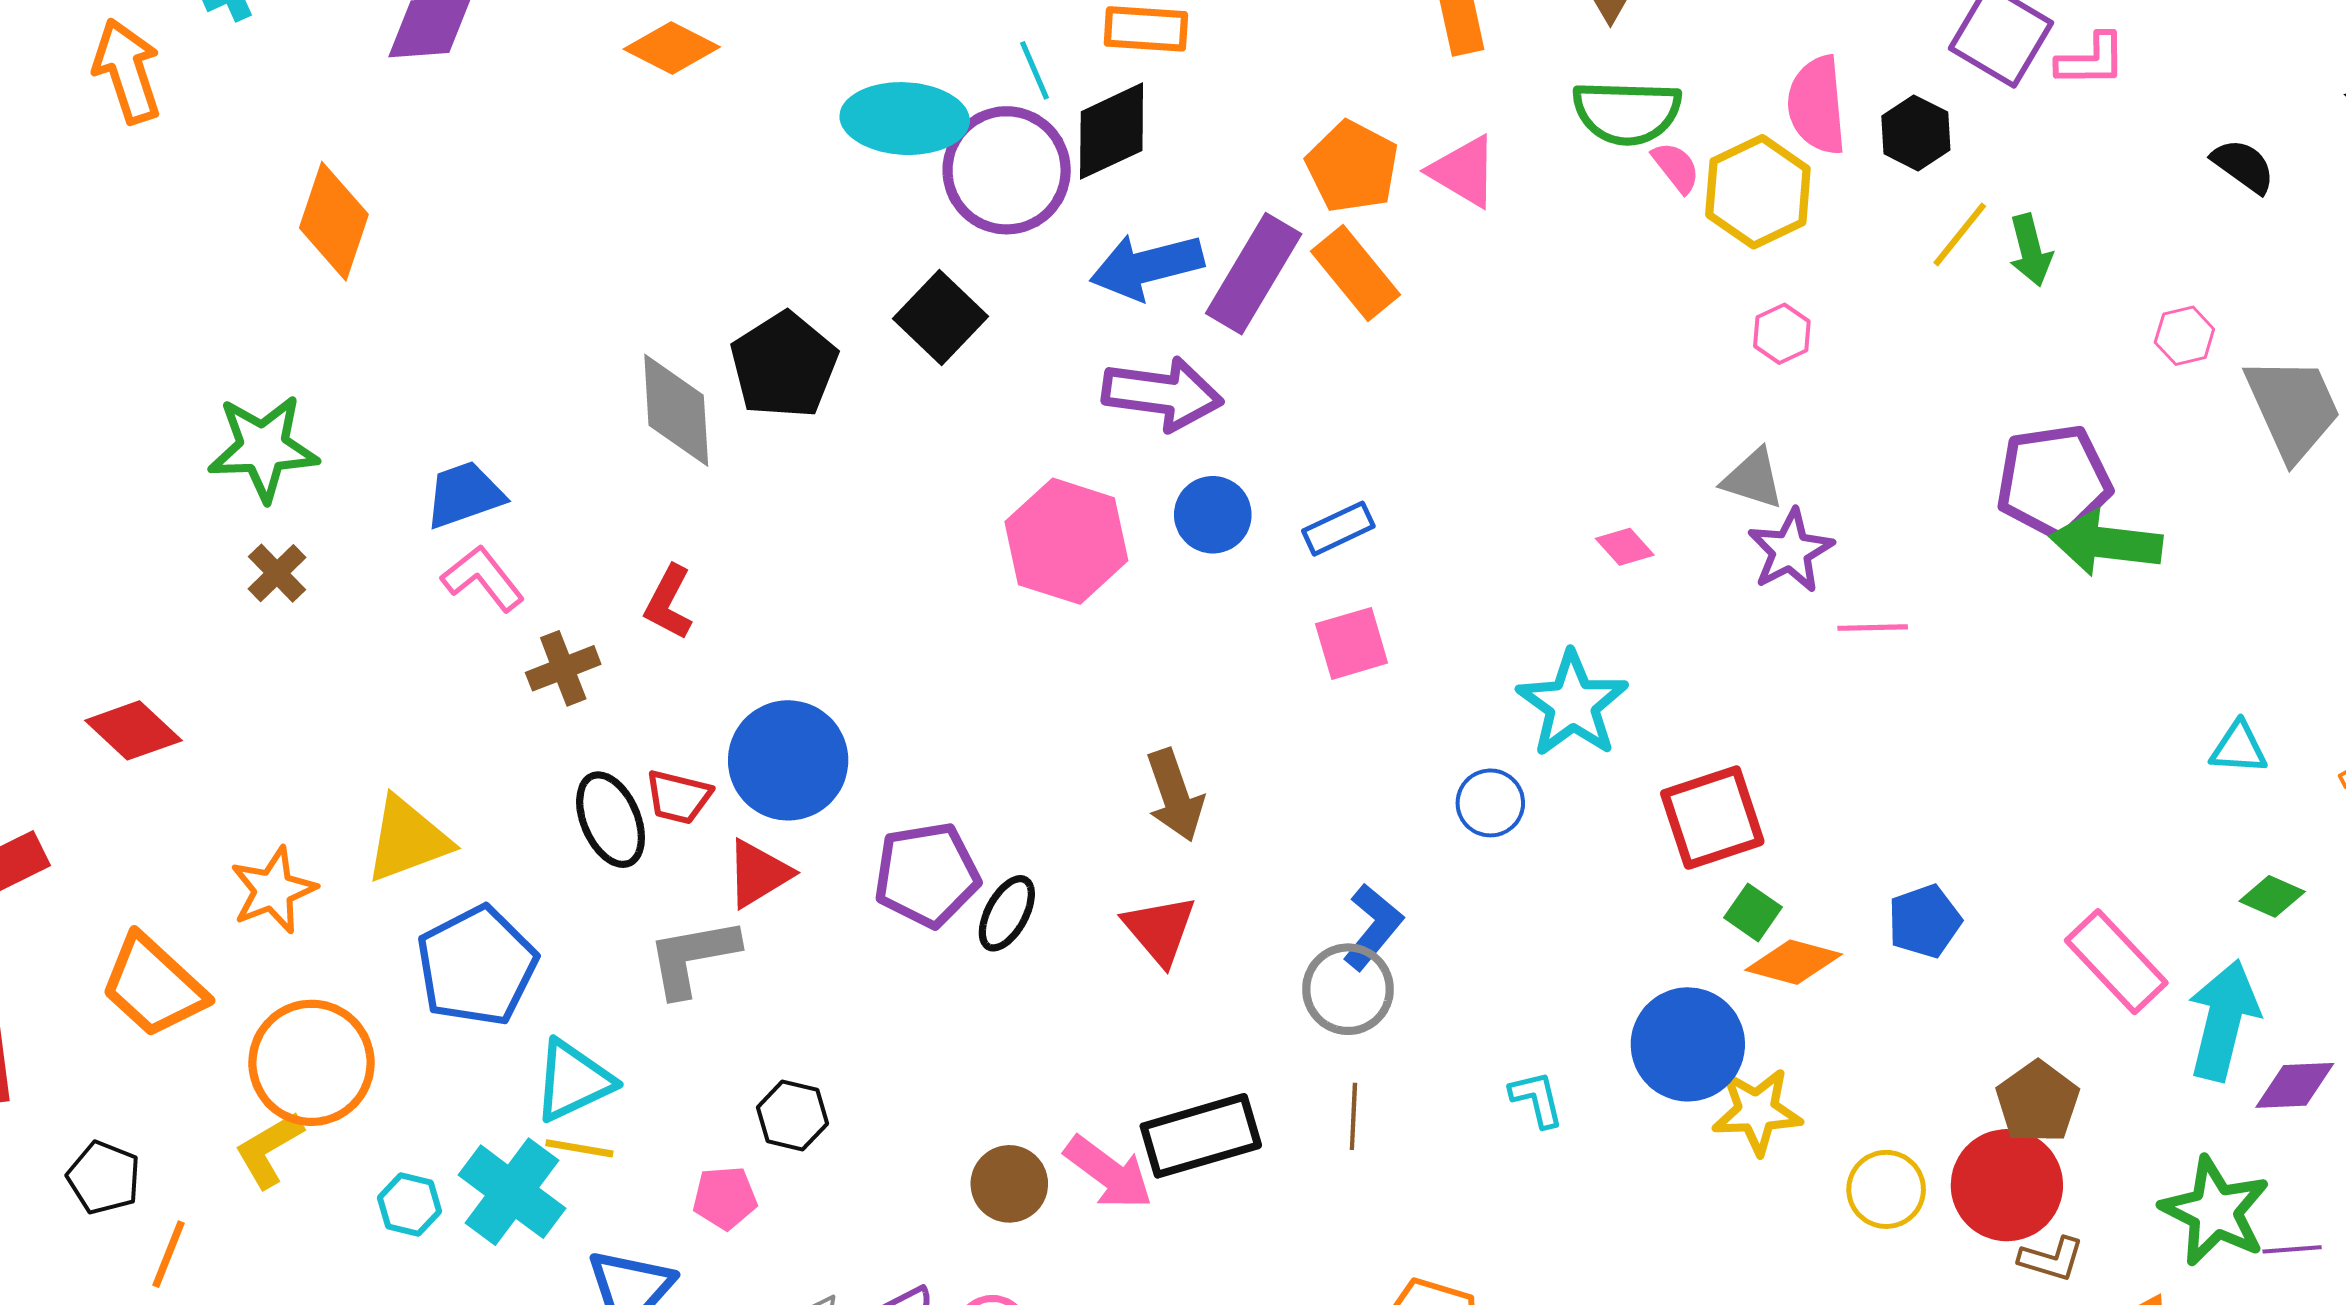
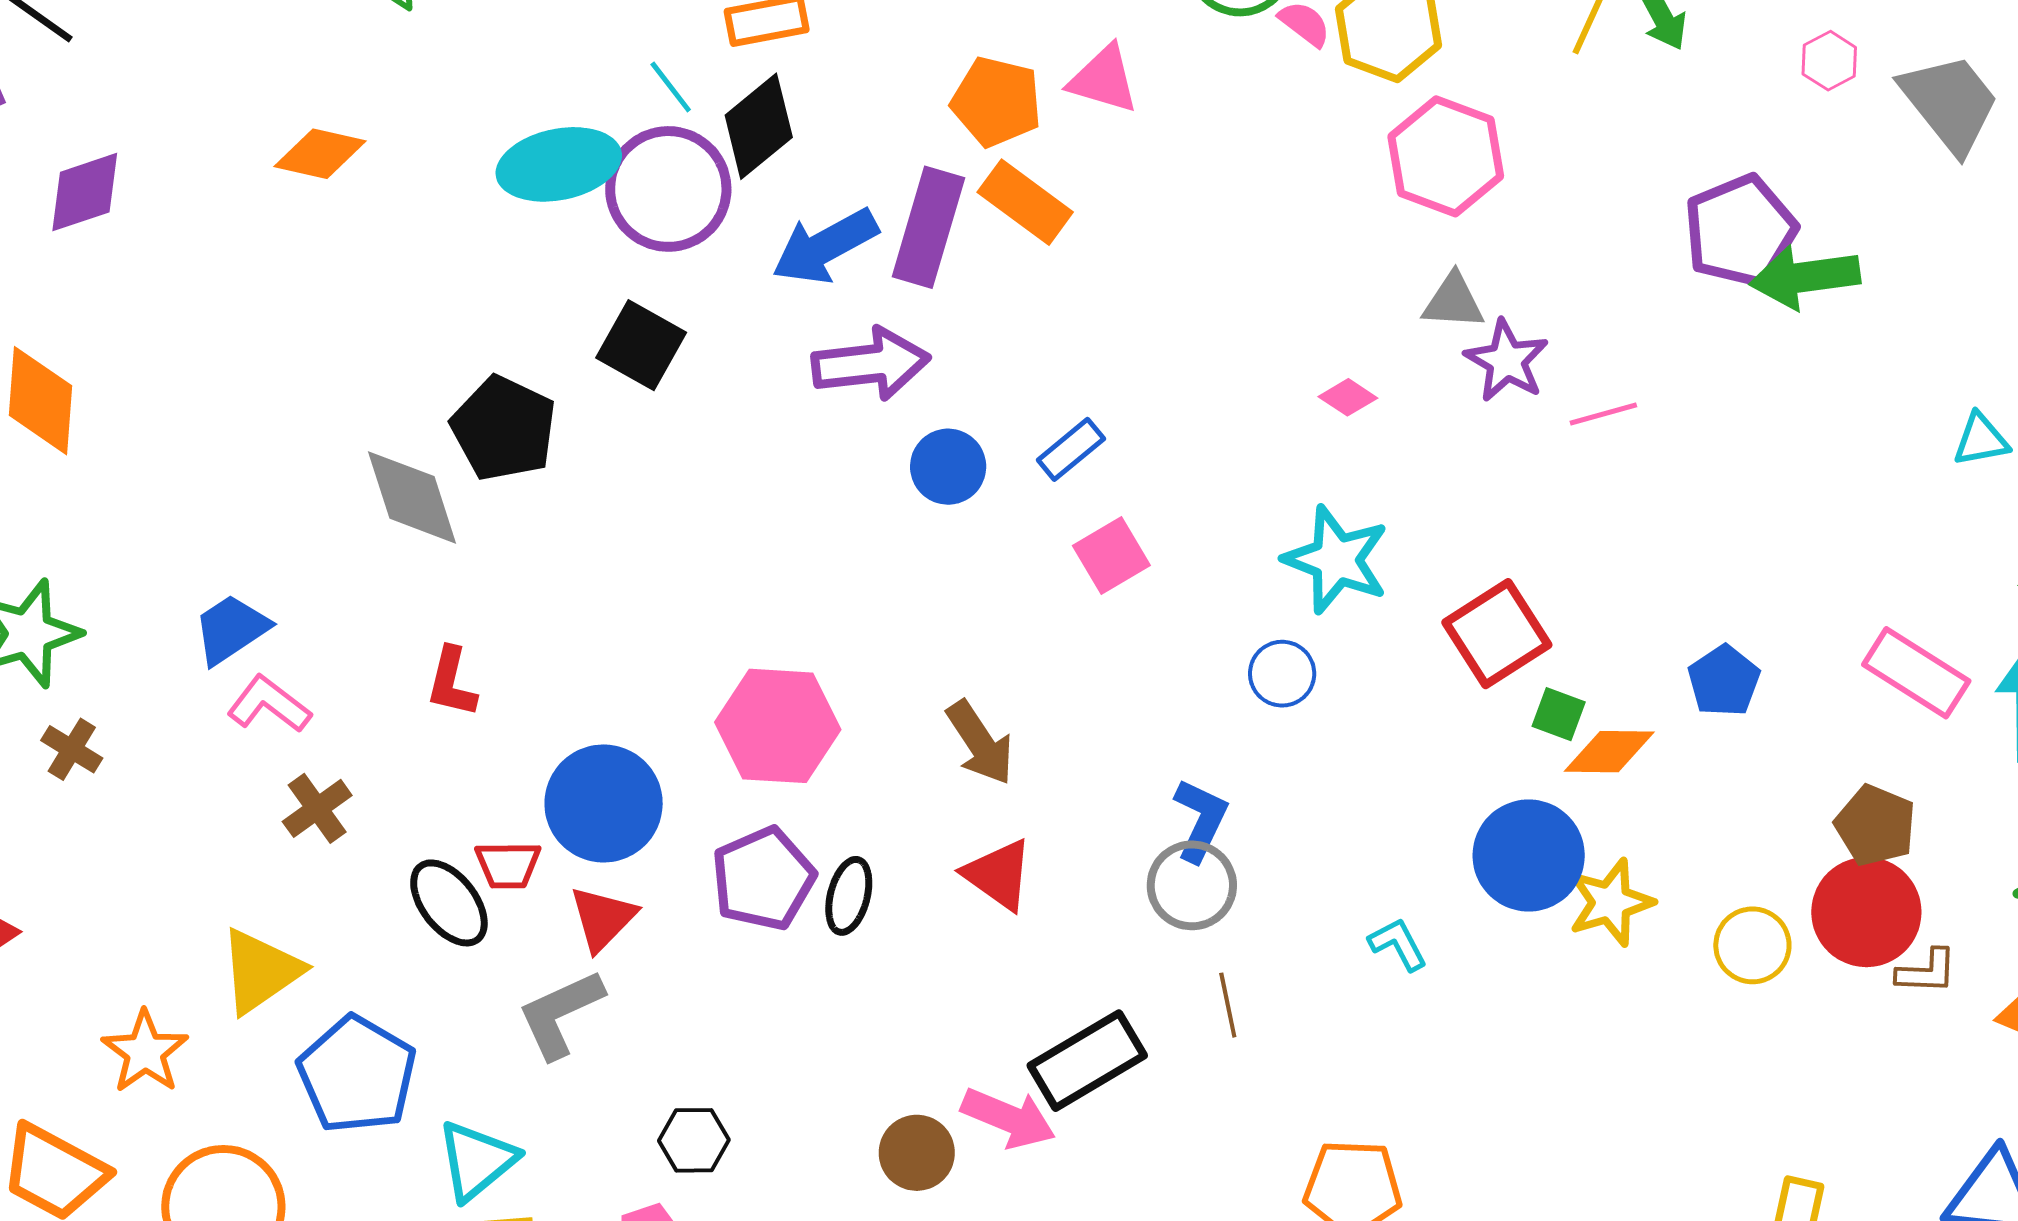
pink hexagon: (1782, 334) -> (1446, 156), size x2.0
pink hexagon: (1066, 541) -> (778, 726), moved
brown cross: (563, 668) -> (317, 808), moved

